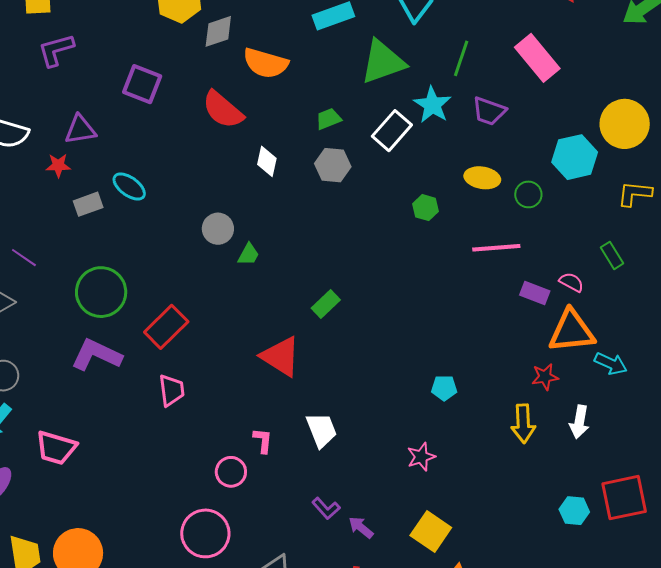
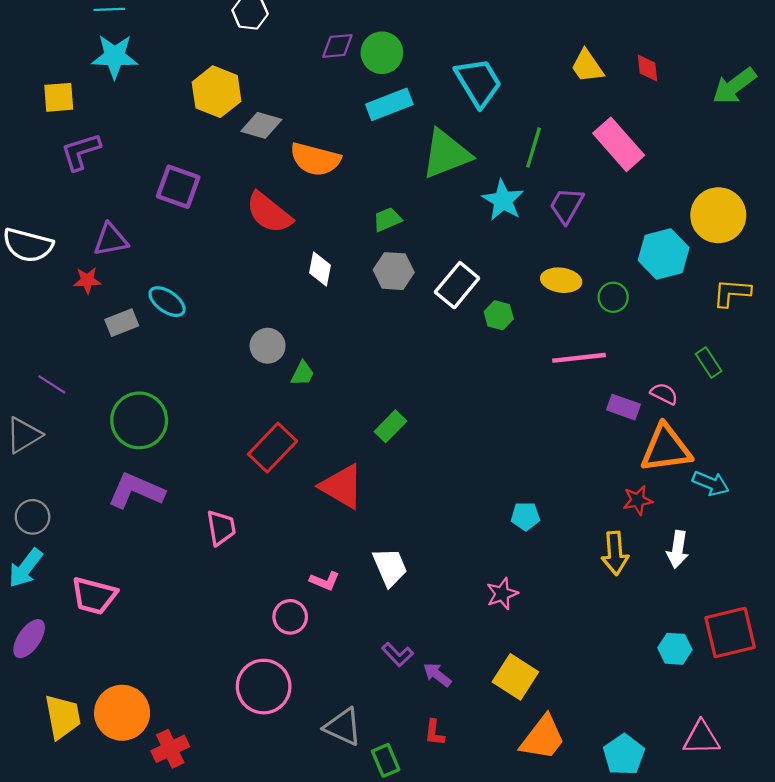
gray diamond: (218, 31) -> (261, 125), turned 36
purple trapezoid: (489, 111) -> (567, 205), turned 102
white rectangle: (392, 131) -> (457, 285), moved
red rectangle: (166, 327) -> (273, 448), moved
pink L-shape: (263, 441) -> (325, 581), turned 108

